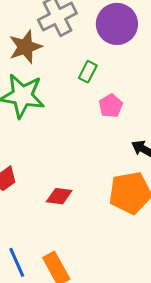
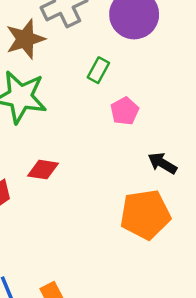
red diamond: (59, 196) -> (43, 170), moved

